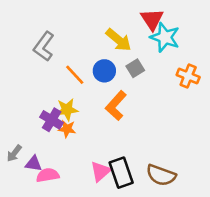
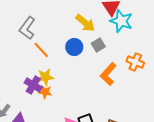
orange line: (75, 75) -> (41, 50), moved
orange cross: (188, 76) -> (135, 62), moved
orange L-shape: (116, 106) -> (108, 74), moved

